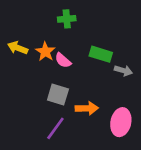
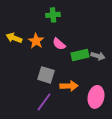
green rectangle: (101, 54) -> (80, 55), moved, turned -30
pink semicircle: (63, 60) -> (59, 44), moved

